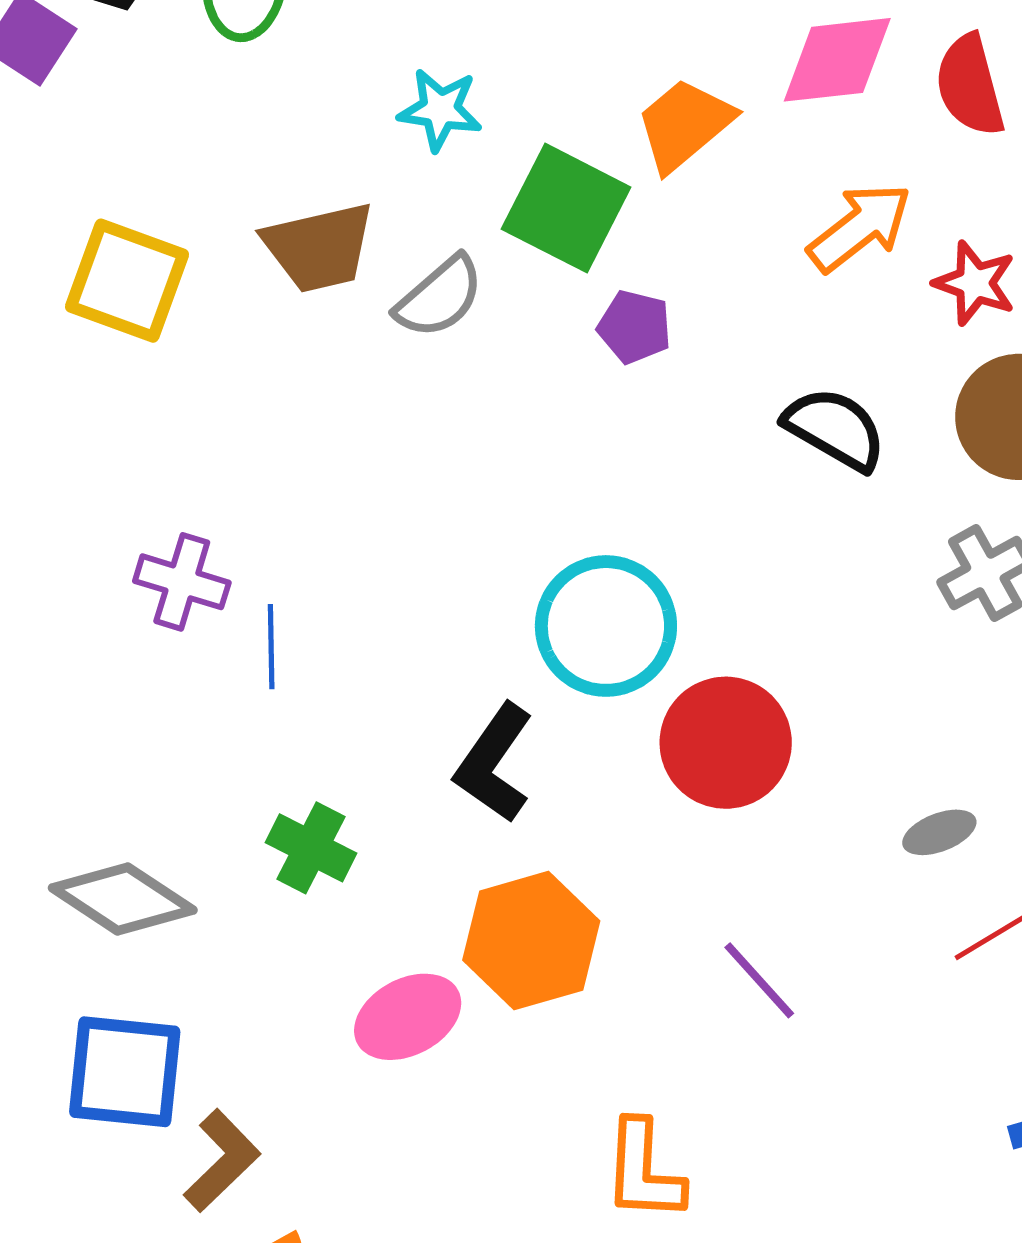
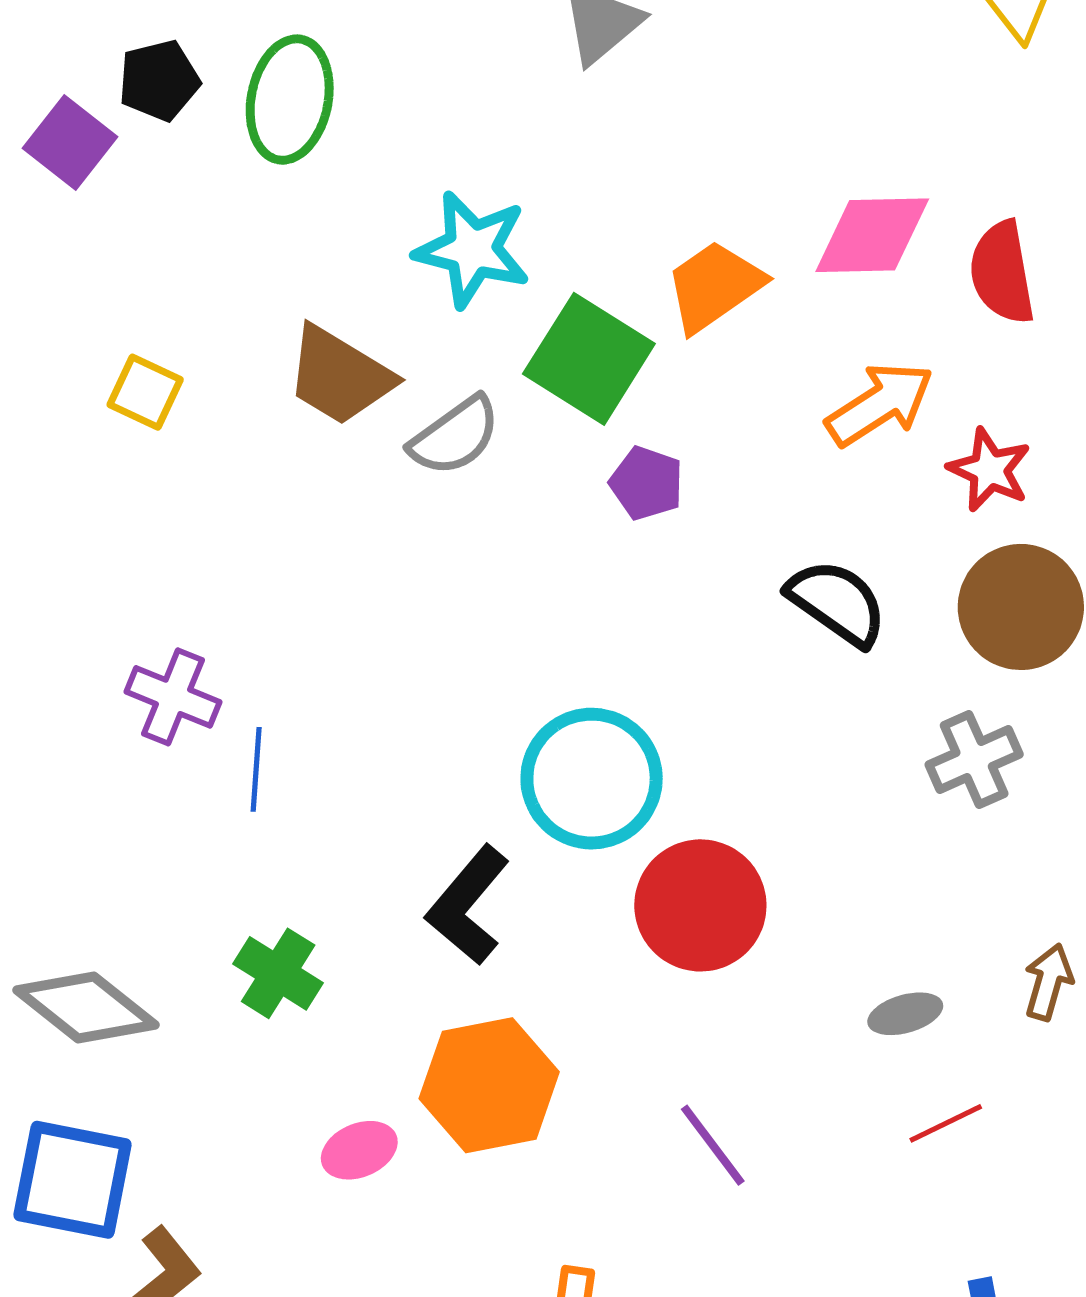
cyan star: (440, 110) -> (472, 249), size x1.4
brown trapezoid: (319, 247) -> (340, 376), turned 39
yellow square: (127, 281) -> (145, 392), size x0.6
pink ellipse: (408, 1017) -> (359, 1150), size x0.7

